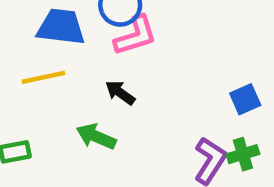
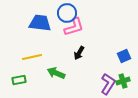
yellow line: (43, 77) -> (32, 57), moved
black arrow: (120, 93) -> (79, 53), moved, turned -96

